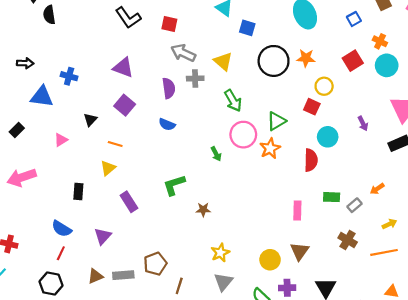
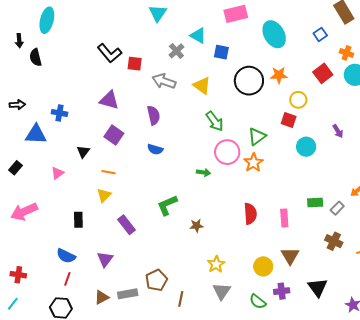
red square: (169, 24) -> (135, 64), moved
gray cross: (195, 78) -> (176, 51), moved, turned -35
green arrow: (216, 154) -> (204, 172), turned -48
red semicircle: (311, 160) -> (250, 214), moved

